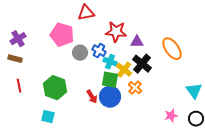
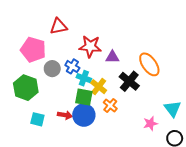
black cross: (142, 64) -> (129, 81), moved
green hexagon: (55, 88) -> (26, 88), moved
red arrow: (92, 97) -> (65, 115), turned -48
pink star: (171, 116) -> (150, 123), moved
cyan square: (48, 117) -> (37, 119), moved

